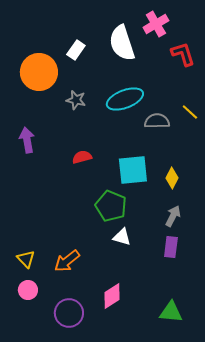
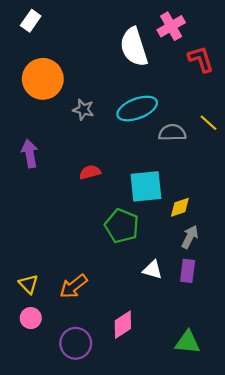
white rectangle: (76, 50) -> (31, 21), moved
yellow diamond: (172, 178) -> (180, 207), moved, turned 45
white triangle: (122, 237) -> (153, 270), moved

